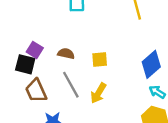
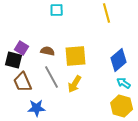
yellow square: (100, 60) -> (76, 56), size x1.6

